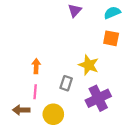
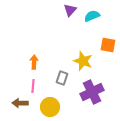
cyan semicircle: (112, 13) -> (92, 16), moved
orange square: (111, 38) -> (108, 45), moved

